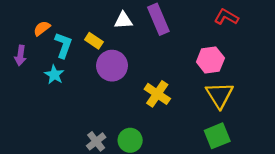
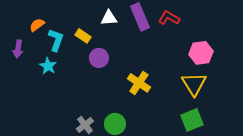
red L-shape: (226, 17) -> (169, 18), moved
pink hexagon: (210, 60) -> (201, 53), moved
purple circle: (112, 66) -> (99, 58), size x0.7

